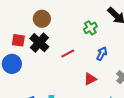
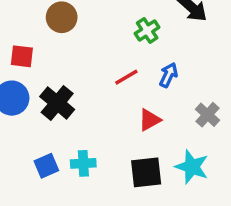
black cross: (39, 43) -> (57, 103), moved
red line: (68, 53) -> (126, 77), moved

